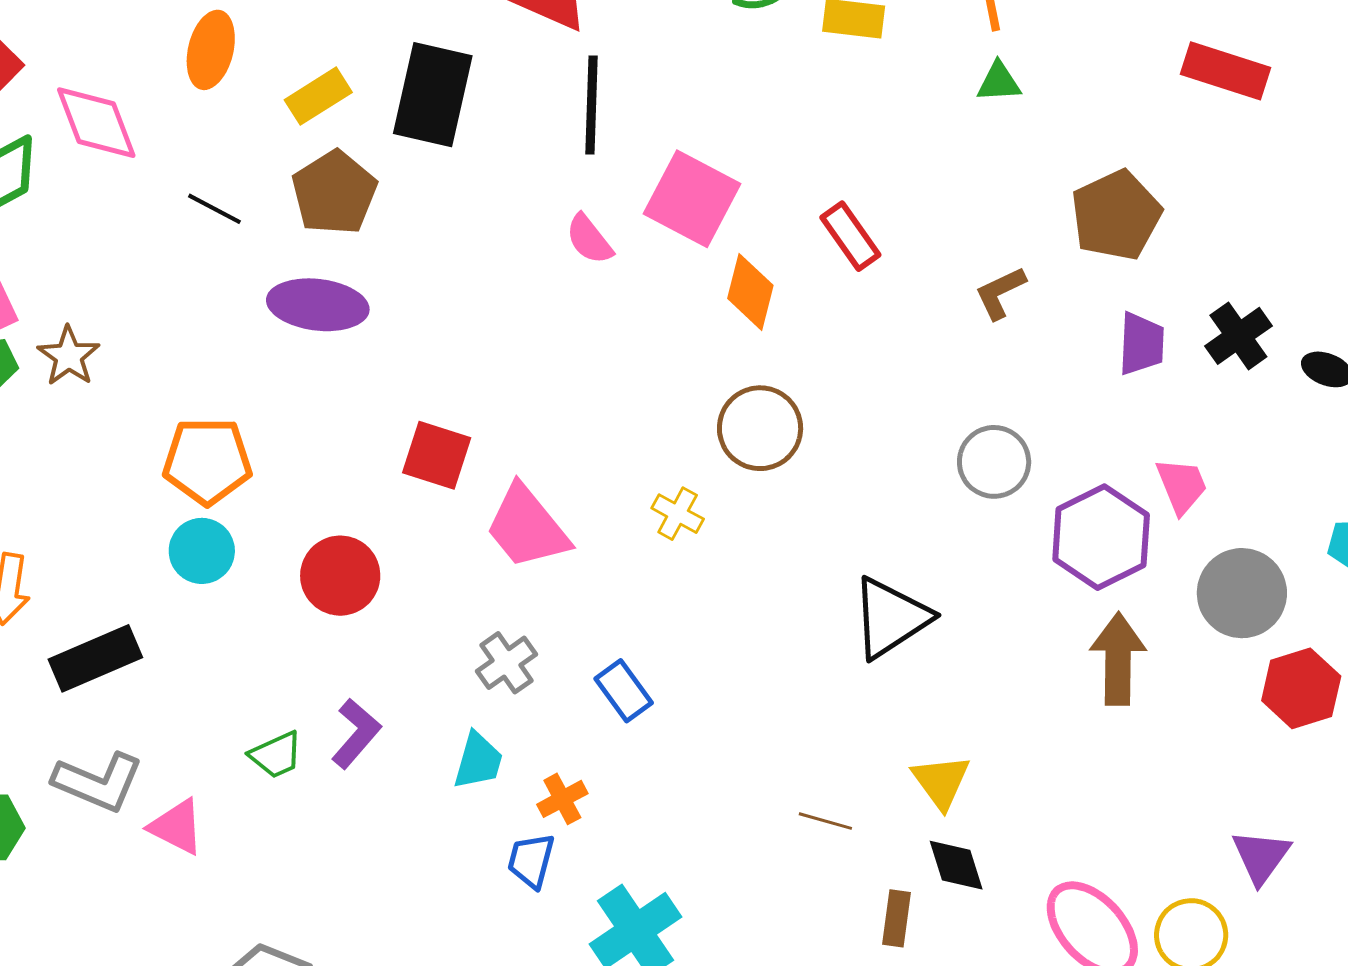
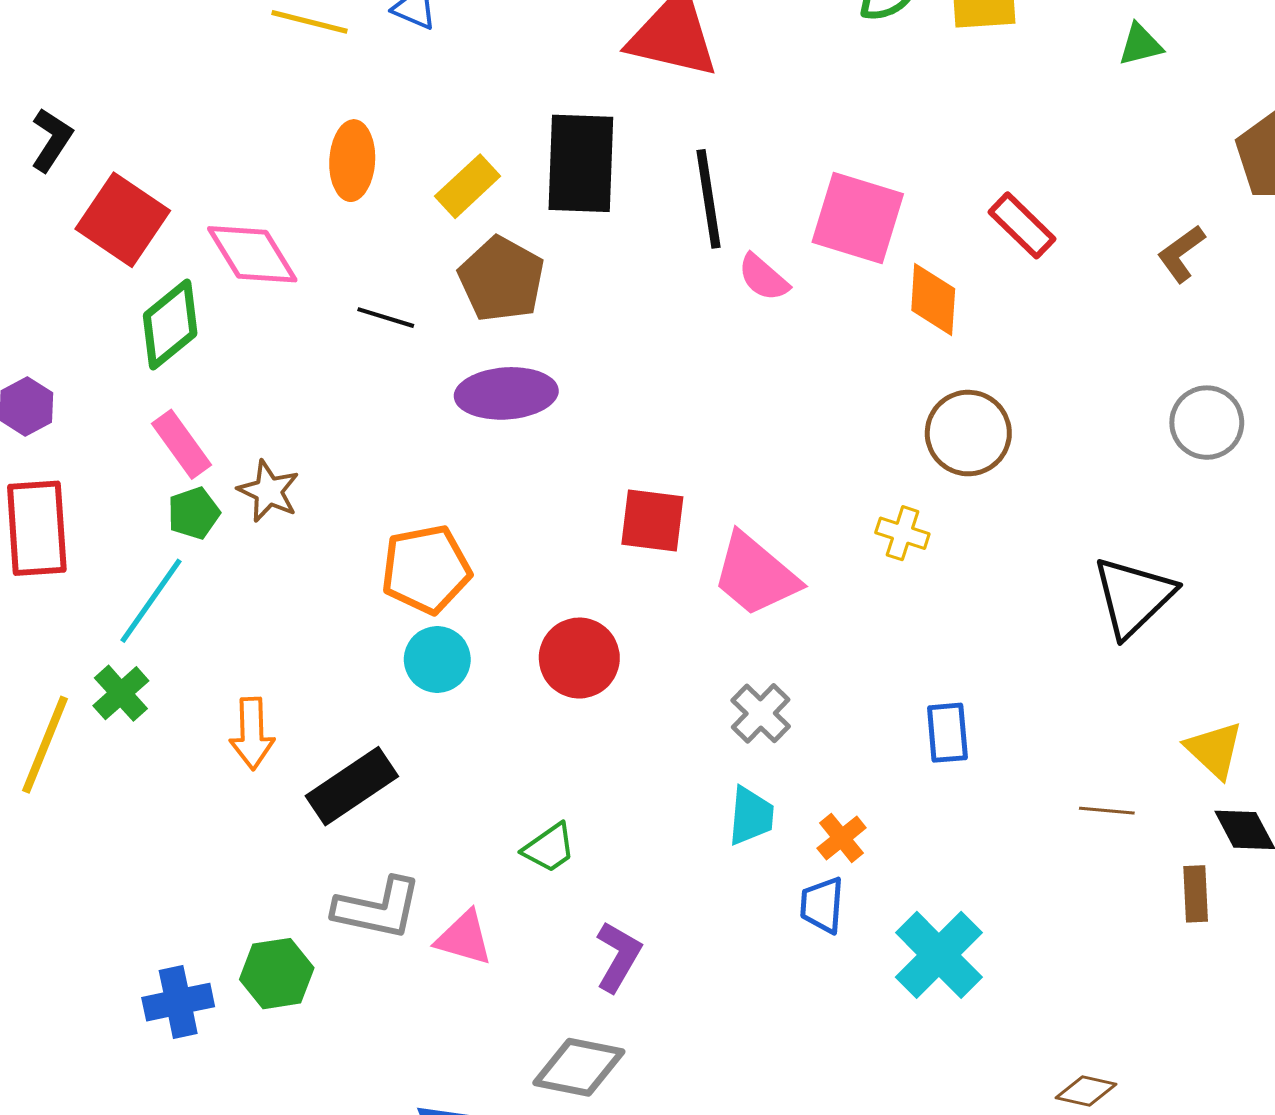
black line: (591, 105) -> (708, 199), moved
blue rectangle: (624, 691) -> (947, 733), moved, turned 42
purple L-shape: (356, 733) -> (618, 957), moved

